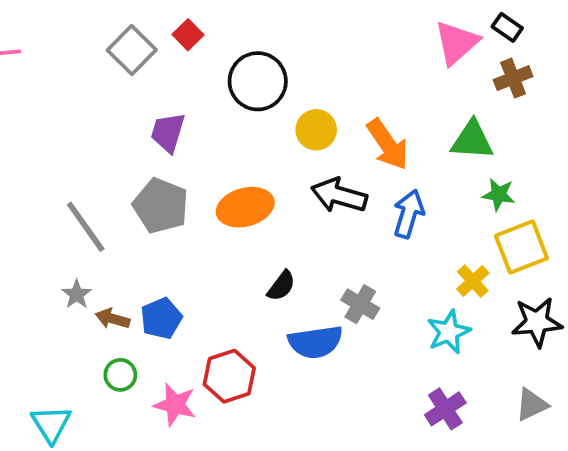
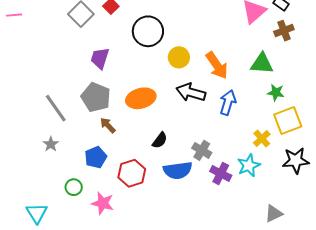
brown arrow: (112, 319) -> (108, 125), moved, turned 30
red hexagon: (229, 376) -> (132, 173), moved
gray triangle: (532, 405) -> (274, 214), moved
purple cross: (445, 409) -> (221, 173), moved, turned -30

